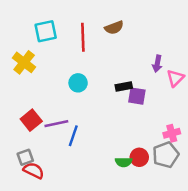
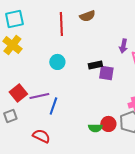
cyan square: (46, 31) -> (14, 19), moved
gray square: (25, 157) -> (10, 116), moved
red semicircle: (34, 170) -> (41, 136), moved

